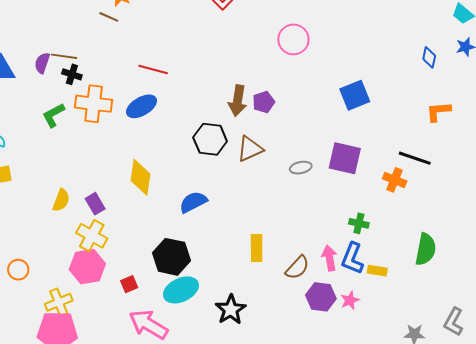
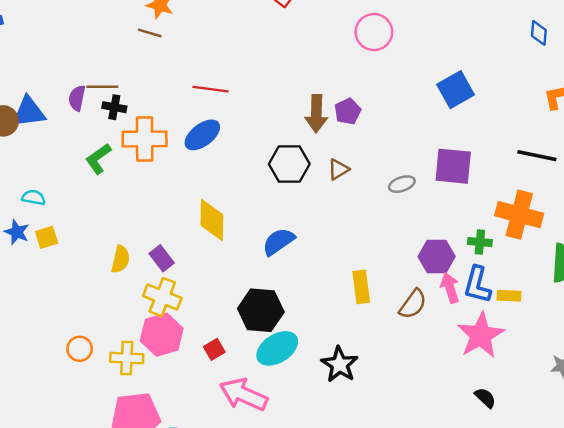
brown triangle: (250, 149) -> (338, 169), size x0.7
orange cross: (395, 180) -> (519, 215), moved, size x1.6
purple hexagon: (321, 297) -> (437, 257), moved
pink star: (350, 300) -> (481, 335), size x2.0
yellow cross: (59, 302) -> (127, 358), moved, turned 32

